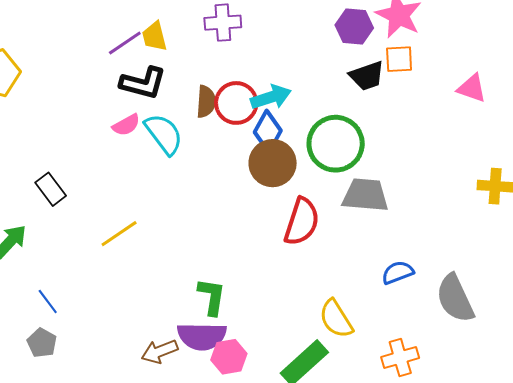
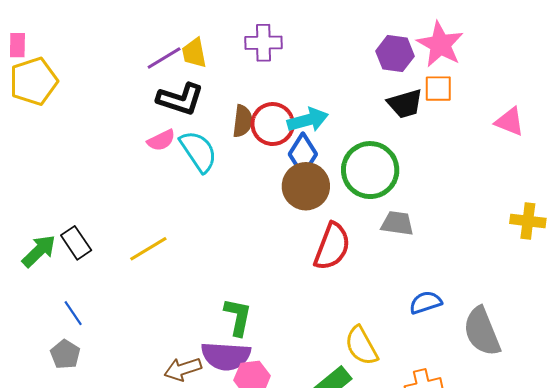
black rectangle: (51, 189) -> (76, 243), moved
gray trapezoid: (365, 195) -> (397, 223), size x0.7

